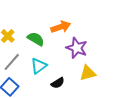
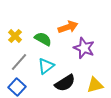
yellow triangle: (88, 73) -> (95, 85), moved
black semicircle: (58, 83) -> (65, 83), size x1.5

